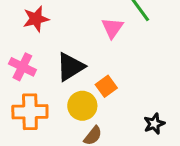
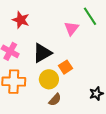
red star: (36, 19) -> (21, 20), turned 30

